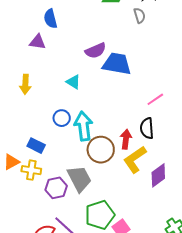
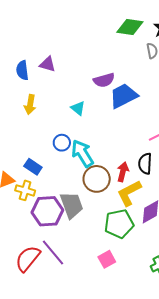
blue semicircle: (50, 19) -> (22, 70), moved
blue trapezoid: (117, 64) -> (123, 96), turned -44
cyan arrow: (83, 126) -> (82, 153), turned -32
purple hexagon: (56, 188) -> (47, 211), size x1.4
green pentagon: (100, 215) -> (119, 224), moved

